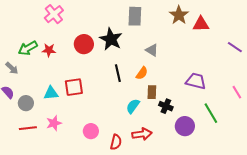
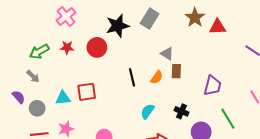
gray rectangle: (135, 16) -> (150, 19), turned 30
black star: (111, 39) -> (118, 26), moved, turned 30
red star: (49, 50) -> (67, 47), moved
gray arrow: (12, 68) -> (33, 76), moved
purple trapezoid: (196, 81) -> (212, 86), turned 90
brown rectangle: (152, 92) -> (176, 71), moved

